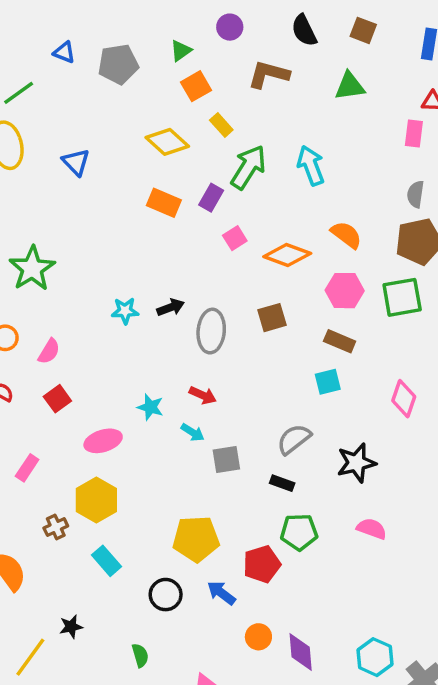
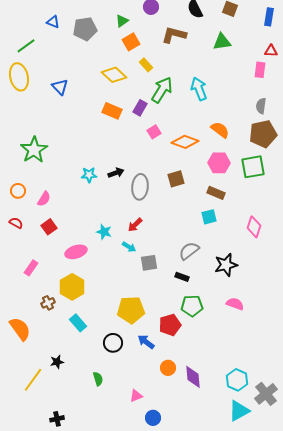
red arrow: (203, 395) -> (135, 225), turned 112

